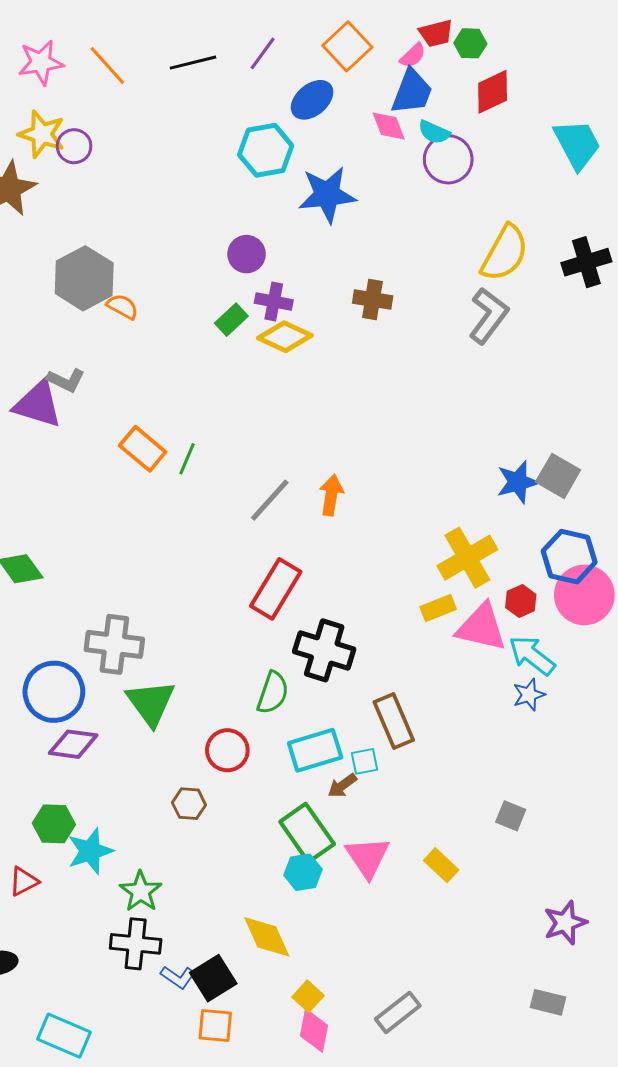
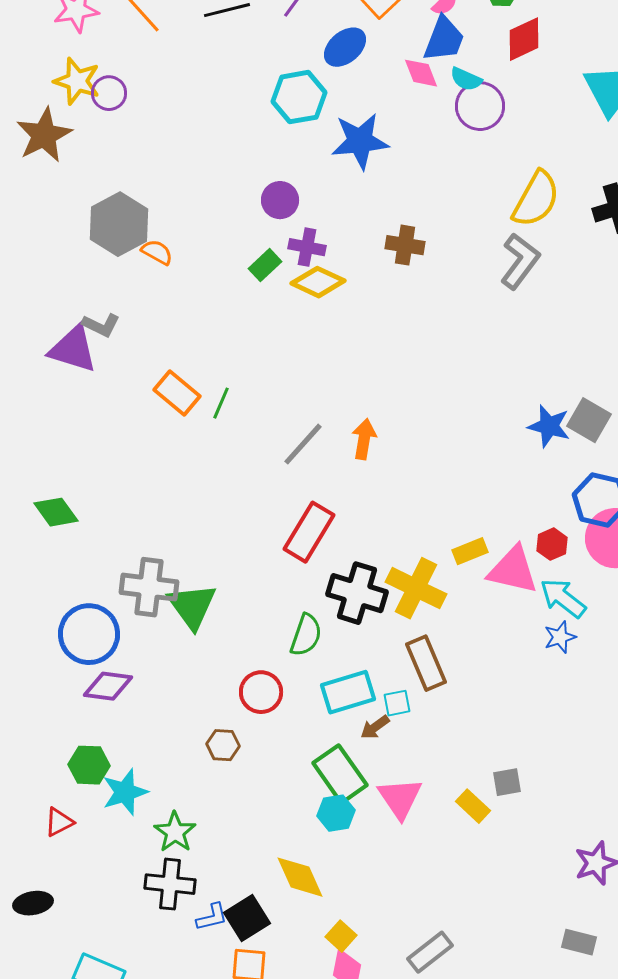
blue star: (518, 482) -> (549, 426), turned 30
yellow cross: (467, 558) -> (416, 588), moved, turned -34
green triangle: (151, 703) -> (192, 606), moved
gray square: (511, 816) -> (507, 782), moved, turned -32
blue L-shape: (178, 977) -> (212, 917), turned -48

